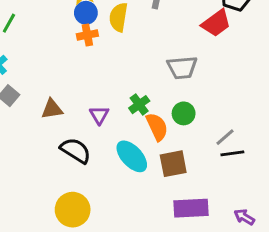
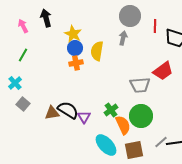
red trapezoid: (216, 23) -> (163, 71), moved
green circle: (184, 113) -> (141, 116), size x1.5
gray line: (225, 137) -> (161, 142), moved
black semicircle: (76, 150) -> (68, 110), moved

